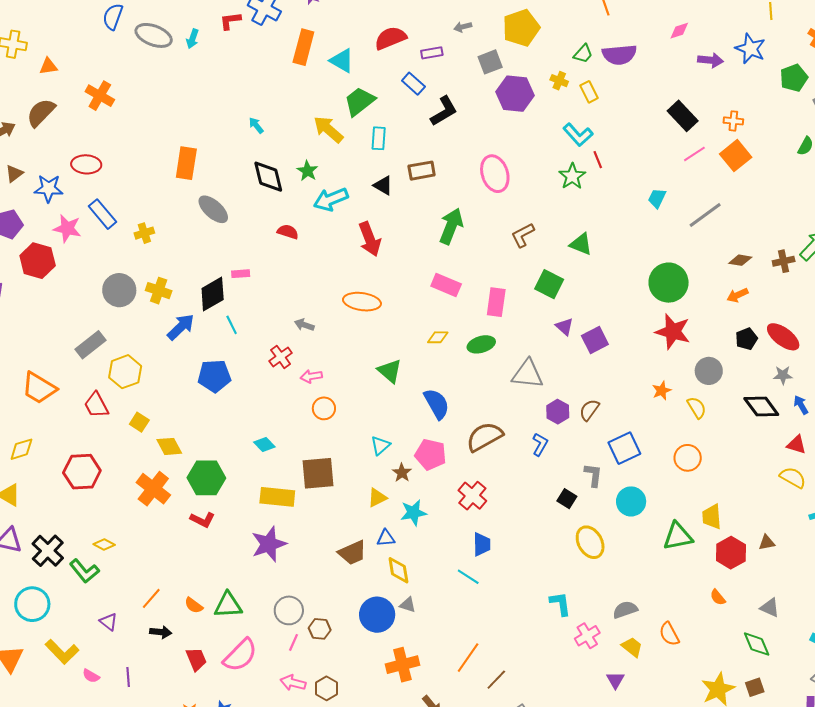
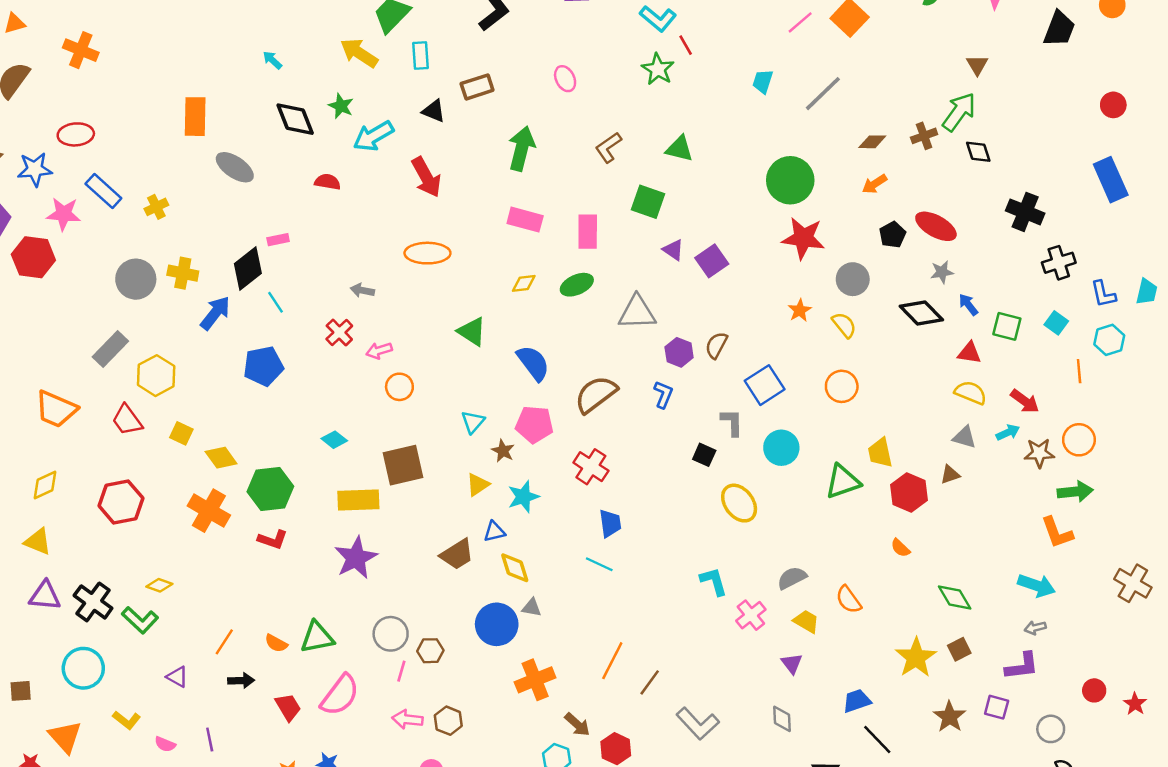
pink ellipse: (495, 174) -> (565, 79), size x0.6
gray triangle: (770, 608) -> (964, 437), moved
yellow L-shape: (62, 652) -> (127, 720), size x0.7

